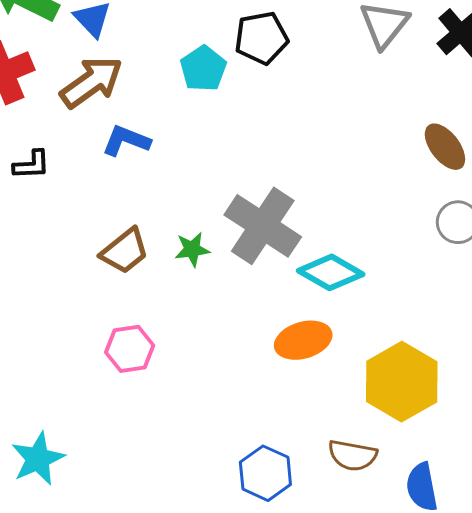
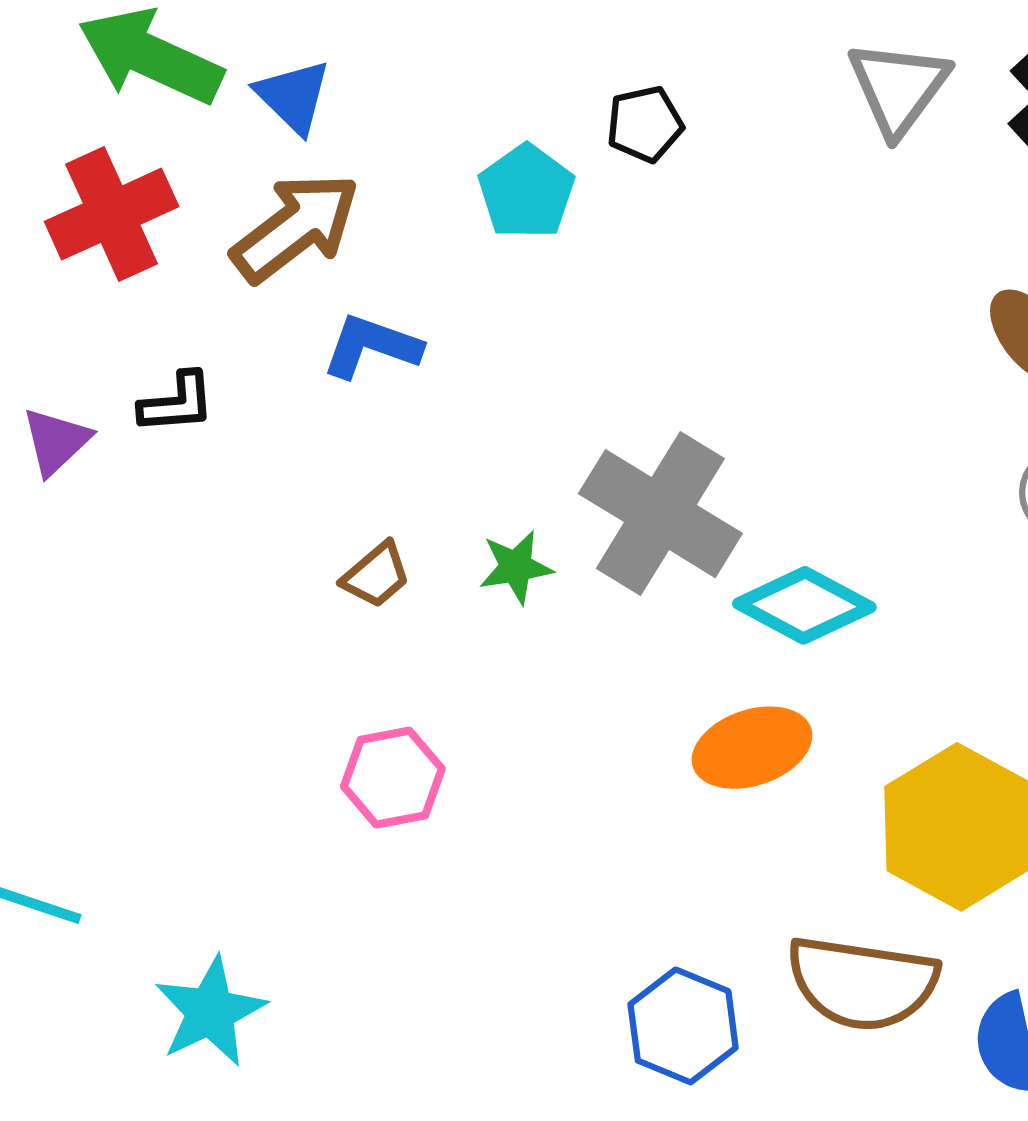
black pentagon: (261, 38) -> (645, 124), size x0.7
brown trapezoid: (125, 251) -> (376, 575), size x0.7
brown semicircle: (353, 455) -> (862, 983), size x1.5

